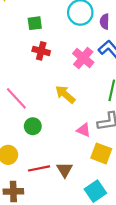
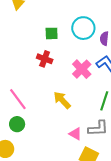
green square: (35, 23) -> (52, 33), moved
green circle: (33, 126) -> (17, 124), moved

